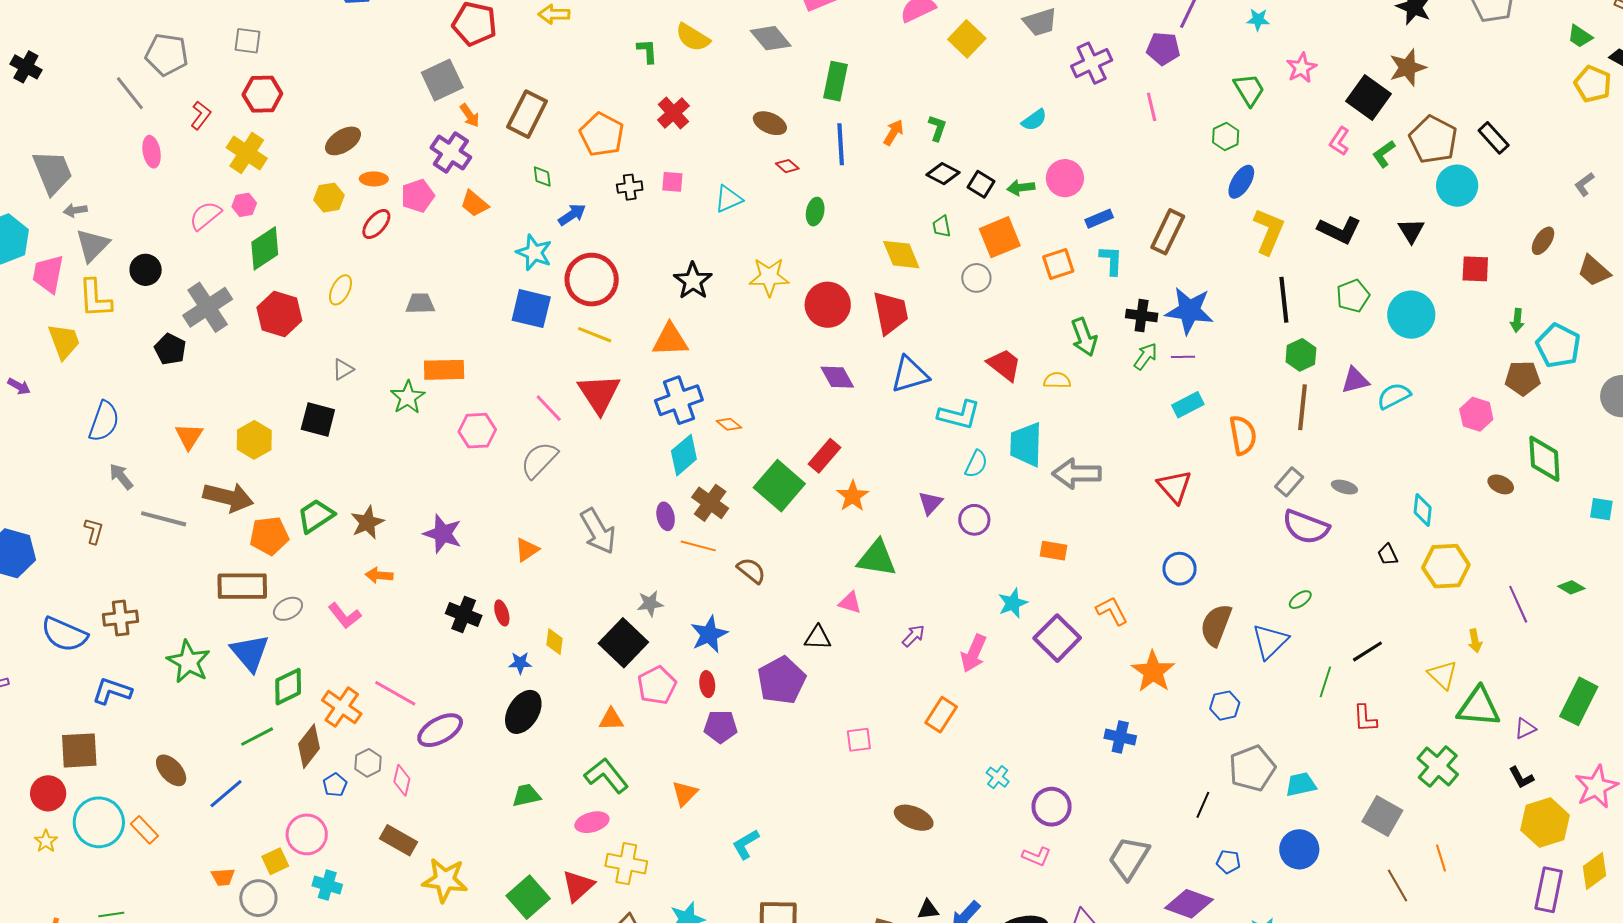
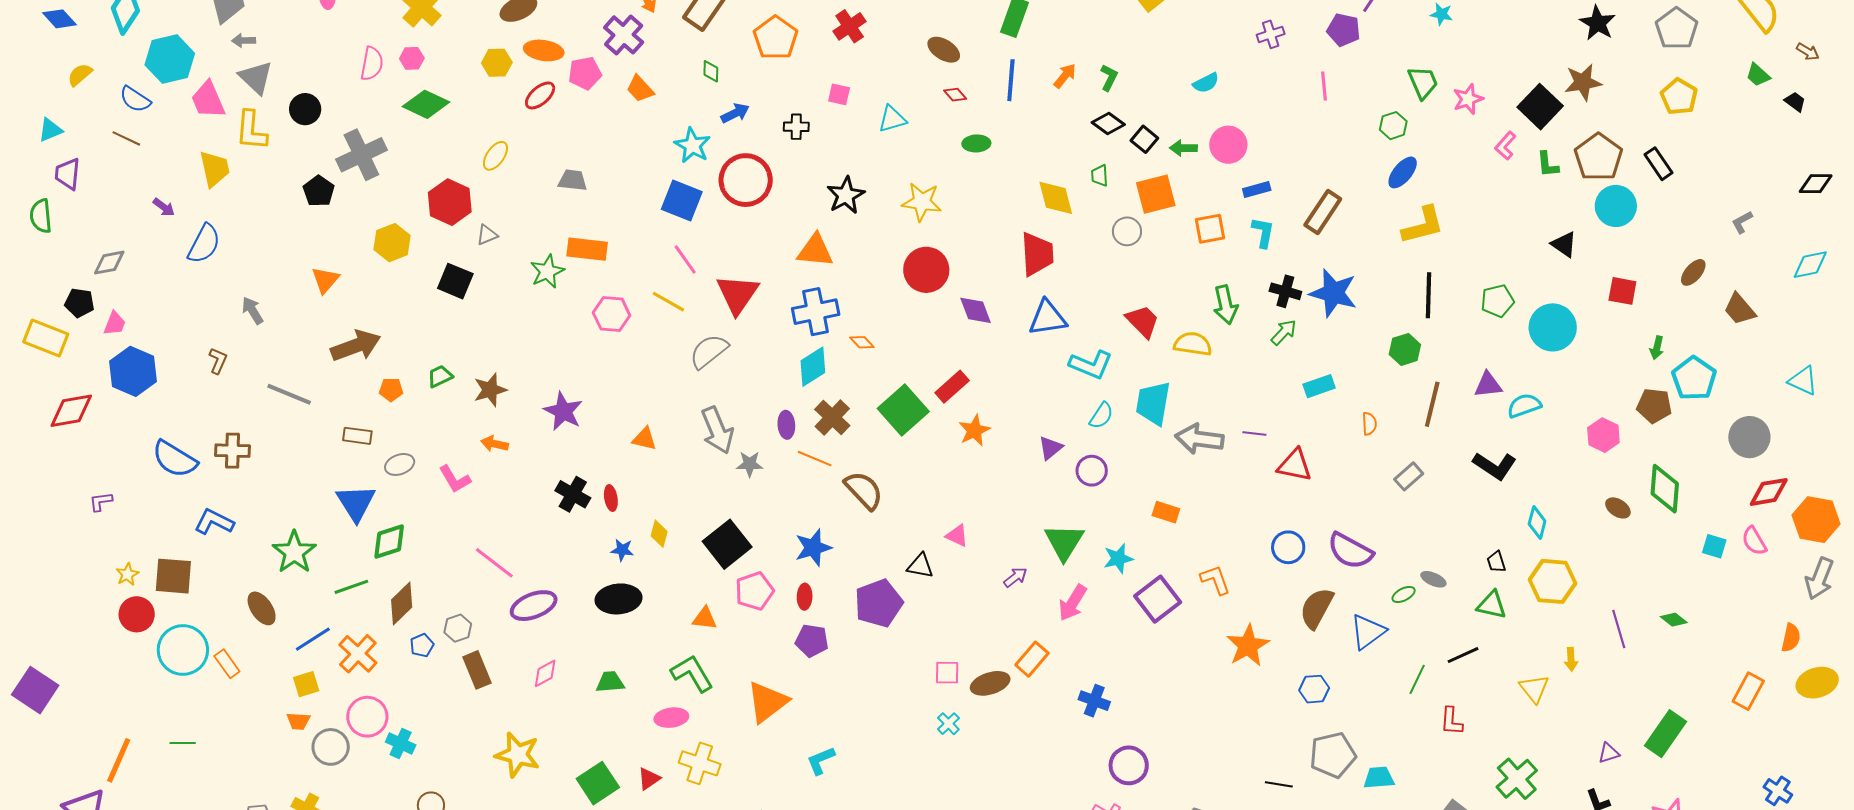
purple cross: (1092, 63) -> (1271, 34), size x0.7
pink star: (1301, 68) -> (1468, 99), moved
yellow pentagon: (1593, 84) -> (1679, 97), moved
green L-shape: (1384, 154) -> (1548, 164), turned -68
orange ellipse: (374, 179) -> (544, 50), size x1.4
black cross: (630, 187) -> (796, 127), moved
green ellipse: (815, 212) -> (976, 143), turned 68
pink semicircle: (205, 216) -> (372, 64), turned 132
black L-shape: (1339, 230) -> (1495, 466), moved
yellow L-shape: (1269, 231) -> (1423, 225), turned 45
black triangle: (1411, 231) -> (1564, 244), turned -32
gray triangle: (92, 245) -> (256, 77), turned -39
green diamond: (265, 248) -> (426, 104), turned 51
pink trapezoid: (48, 274) -> (208, 100), turned -42
red circle: (828, 305) -> (926, 270), moved
red hexagon: (279, 314) -> (450, 202), moved
yellow line: (595, 335) -> (668, 302), moved
green hexagon: (1301, 355) -> (1405, 349), moved
purple line: (1183, 357) -> (1254, 434), moved
yellow semicircle: (1057, 380) -> (1193, 344), size x1.4
pink line: (549, 408) -> (685, 259), moved
blue semicircle: (104, 421) -> (204, 244), moved
orange semicircle: (1243, 435) -> (1369, 424), size x0.6
yellow hexagon: (254, 440) -> (392, 243), moved
gray semicircle: (539, 460) -> (709, 351), moved
red triangle: (1175, 487) -> (1295, 465), turned -45
gray ellipse: (1344, 487) -> (1433, 579), moved
brown arrow: (228, 497) -> (356, 346), turned -42
green trapezoid: (316, 516) -> (440, 376), size x0.7
gray line: (164, 519) -> (289, 394), moved
purple semicircle: (1306, 527) -> (1350, 551), moved
orange pentagon: (269, 536) -> (391, 390), size x0.6
orange triangle: (527, 550) -> (644, 439), turned 40
green triangle: (877, 558) -> (1064, 542), moved, turned 45
brown semicircle: (751, 571) -> (864, 490), size x1.4
brown rectangle: (242, 586) -> (357, 436), size x0.6
gray star: (650, 603) -> (750, 464), moved
green star: (189, 662) -> (294, 552), moved
orange cross: (342, 707) -> (358, 654), moved
green triangle: (1479, 707) -> (1492, 605), moved, size x0.7
black ellipse: (523, 712) -> (619, 599), turned 45
blue cross: (1120, 737) -> (1094, 701), moved
cyan cross: (998, 777) -> (948, 724), moved
pink diamond: (402, 780) -> (545, 673), moved, turned 40
orange triangle: (685, 793) -> (767, 702), size x1.6
black line: (1203, 805) -> (1279, 784), turned 68
brown ellipse: (914, 818) -> (990, 683), moved, turned -48
pink circle: (307, 834) -> (367, 717), moved
brown rectangle: (399, 840) -> (477, 670), moved, turned 30
yellow star: (46, 841) -> (127, 574), moved
yellow square: (275, 861) -> (306, 684), moved
red triangle: (578, 886) -> (649, 779), size x0.7

